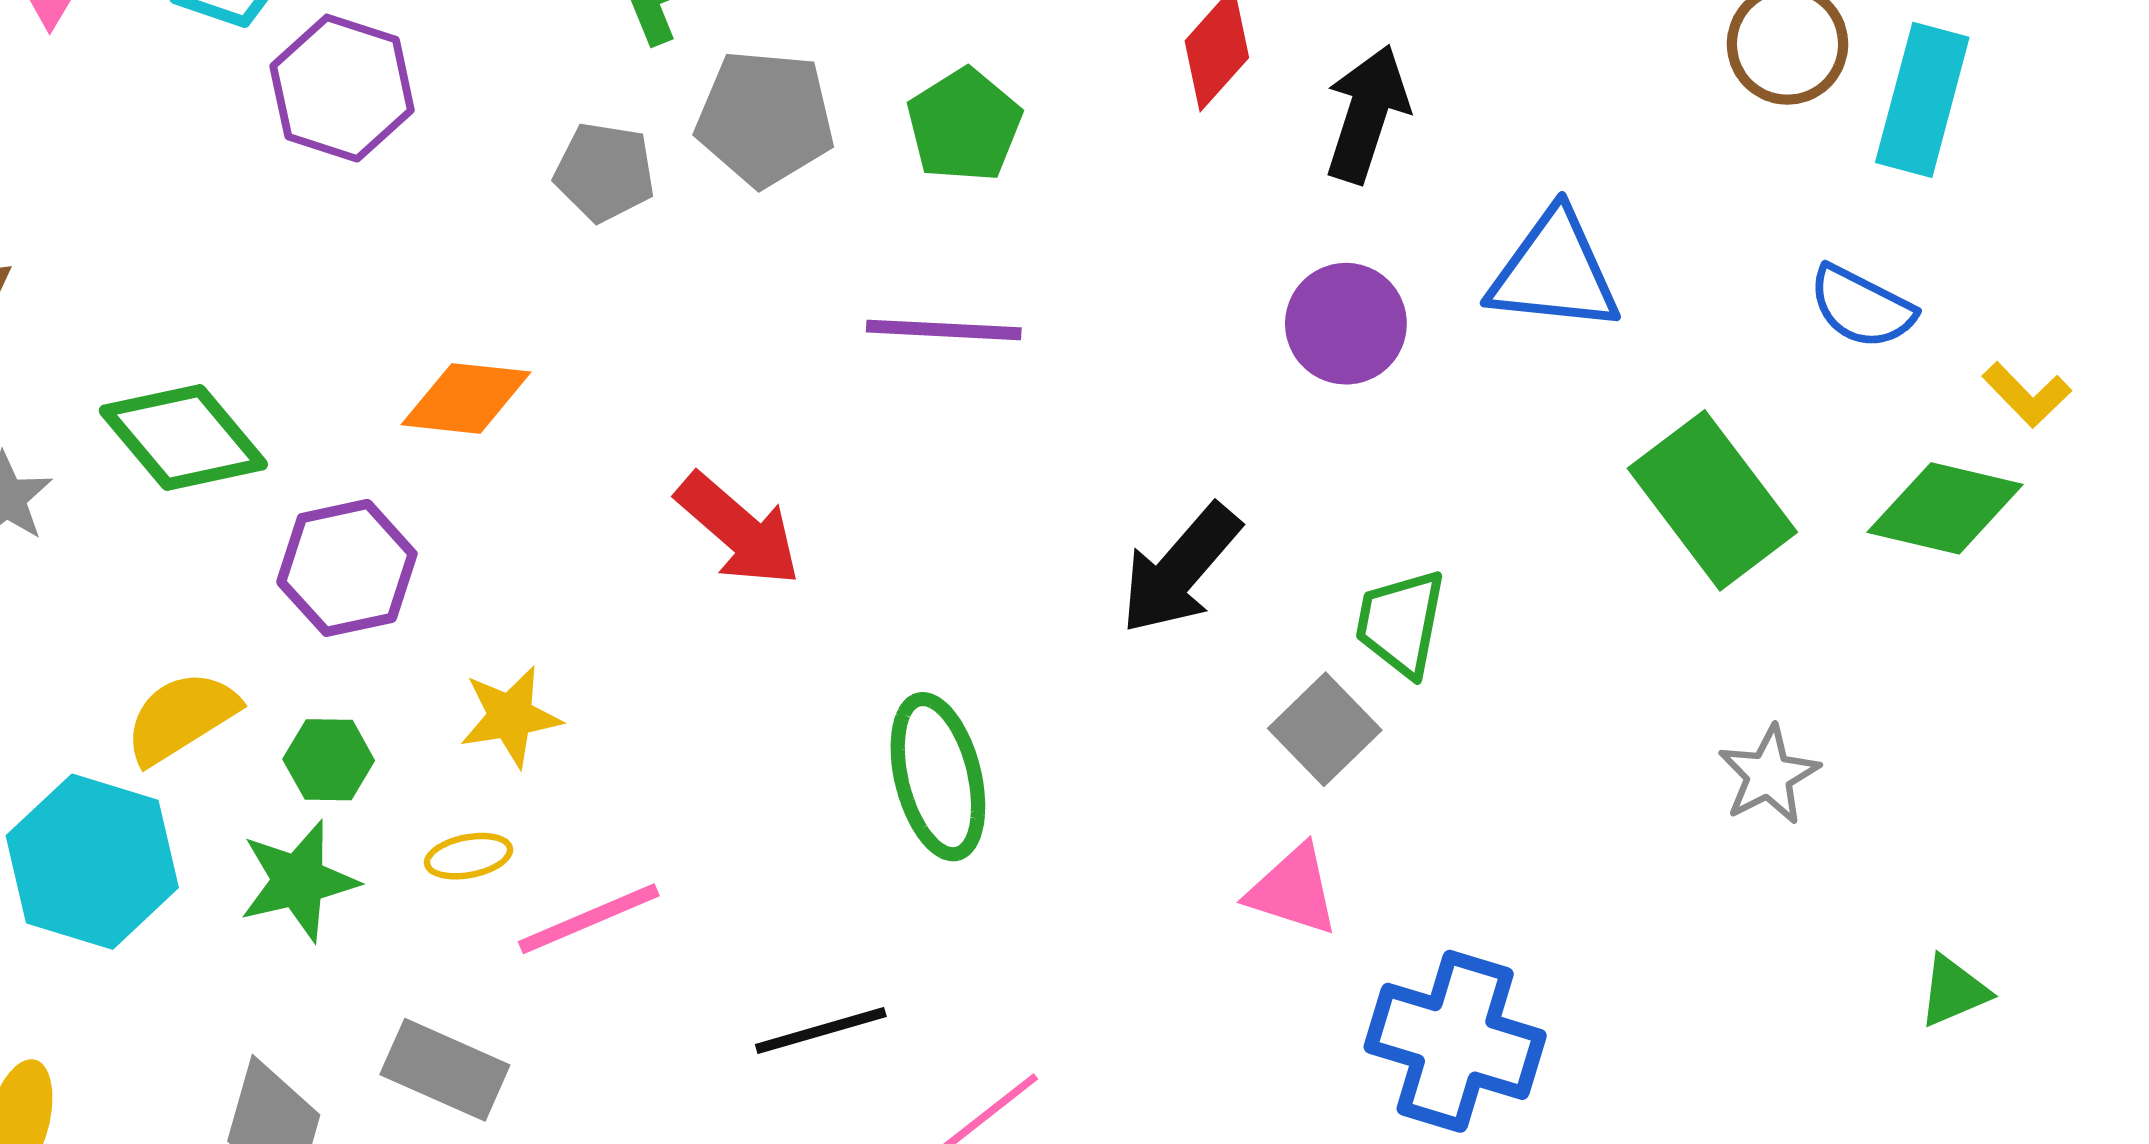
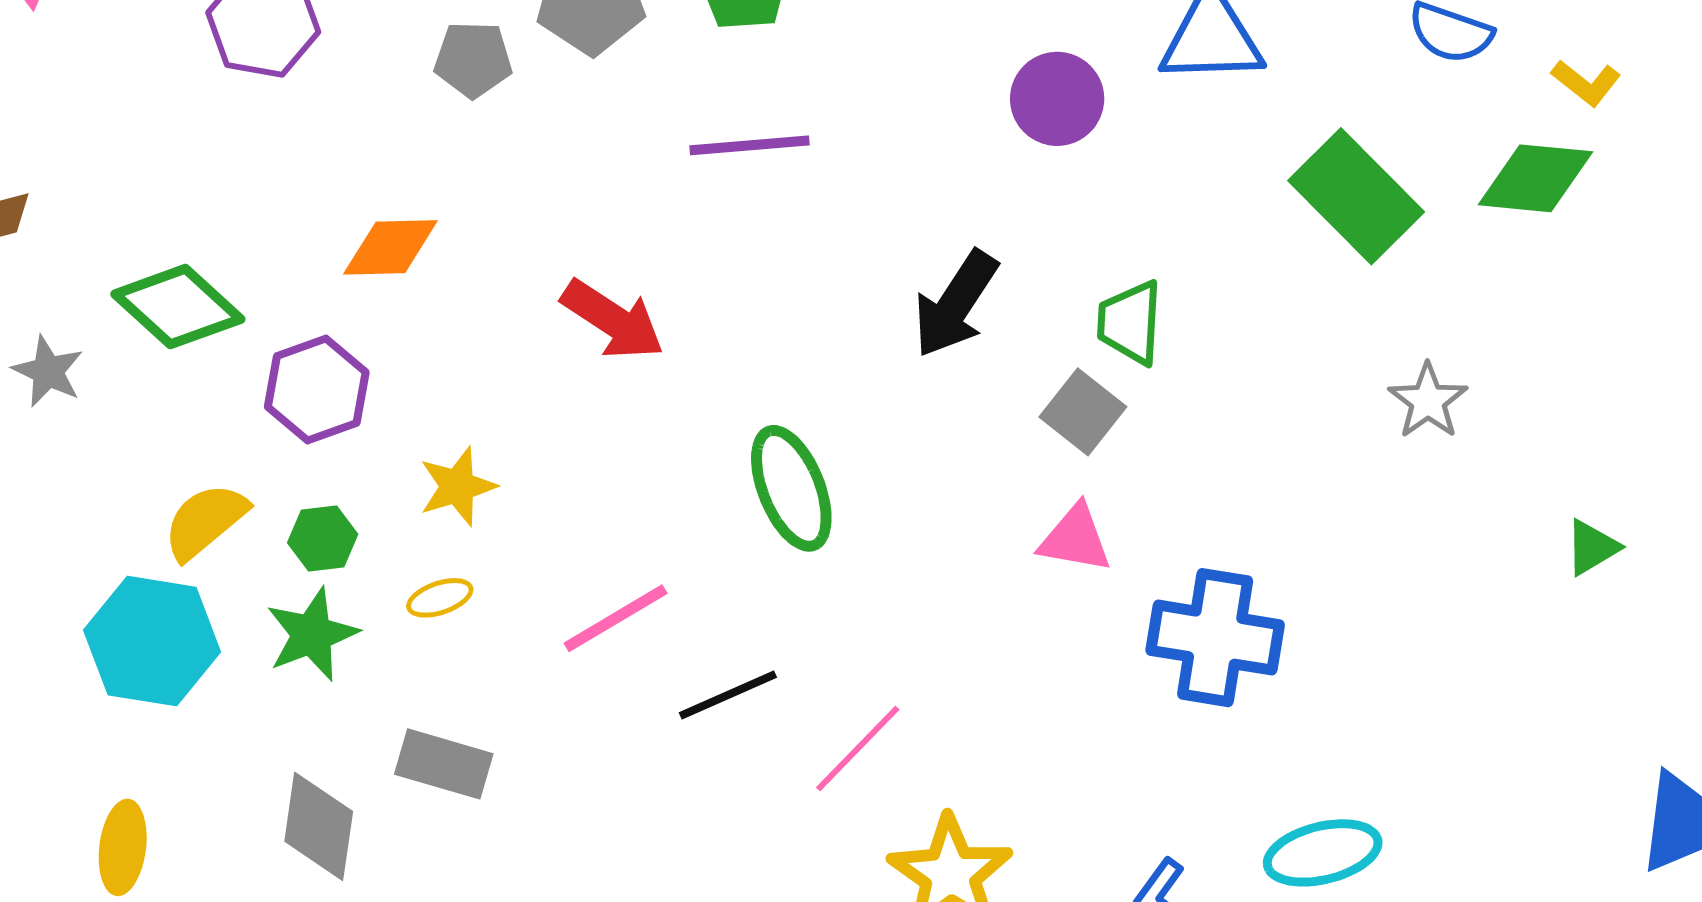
pink line: (589, 919) -> (616, 618), moved

